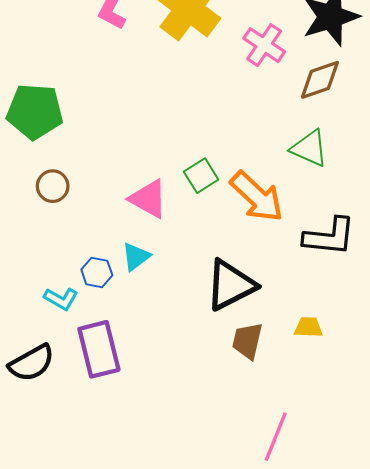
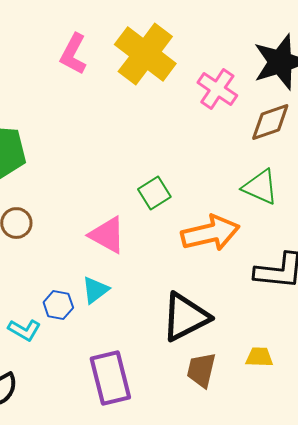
green square: (201, 176) -> (154, 193), moved
orange arrow: (257, 197) -> (210, 233), turned -56
purple rectangle: (99, 349) -> (110, 378), moved

